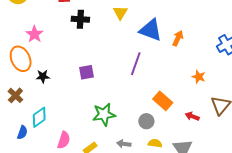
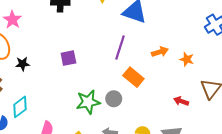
orange arrow: (178, 38) -> (160, 52), moved, turned 49
orange rectangle: (163, 101) -> (133, 77), moved
gray circle: (146, 121) -> (114, 99), moved

